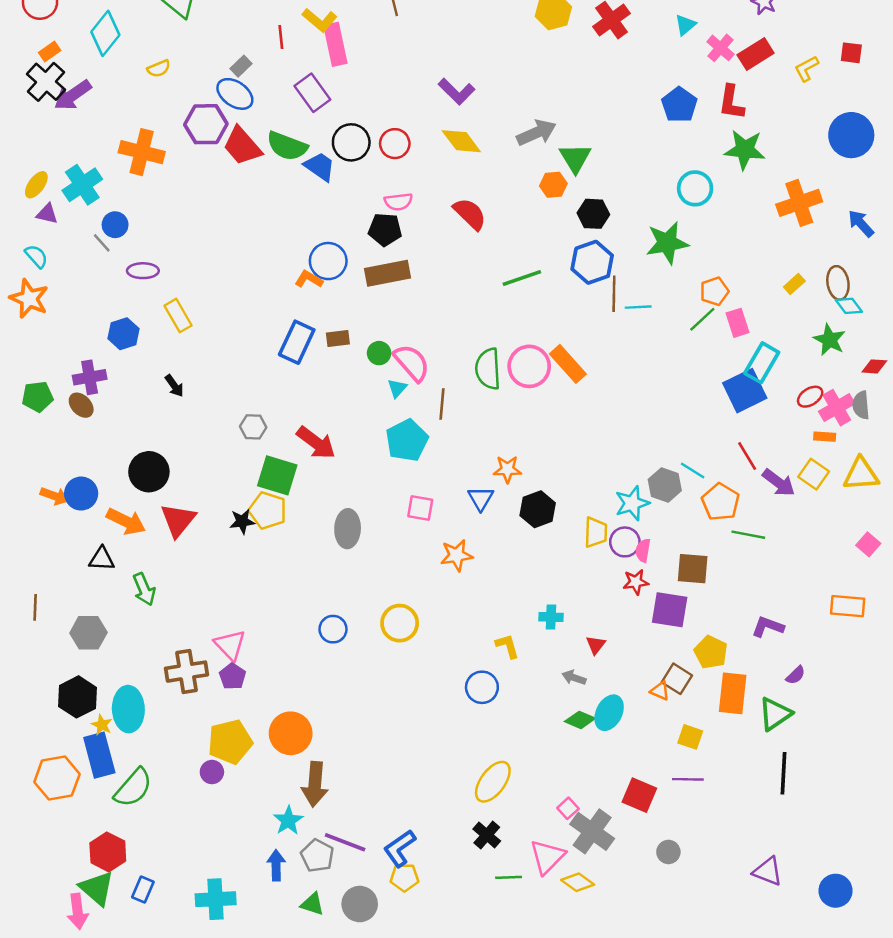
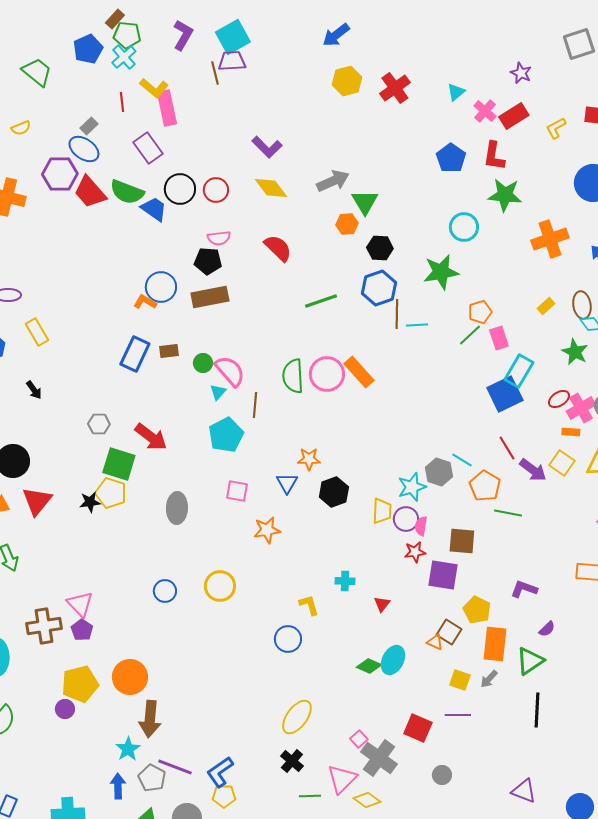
gray arrow: (574, 678) -> (489, 679), moved, turned -66

